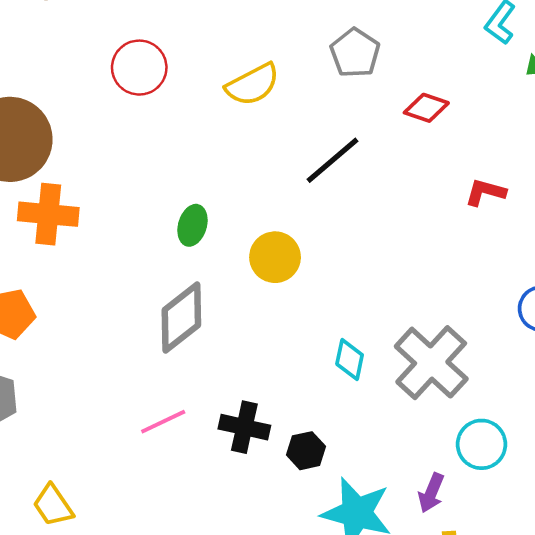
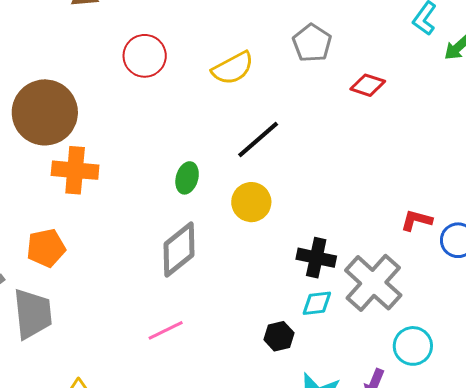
black line: (332, 160) -> (258, 139), moved
red L-shape: (485, 192) -> (416, 220), moved
cyan diamond: (350, 360) -> (317, 303), moved, turned 72
black cross: (244, 427) -> (316, 258), moved
black hexagon: (306, 451) -> (279, 336), moved

